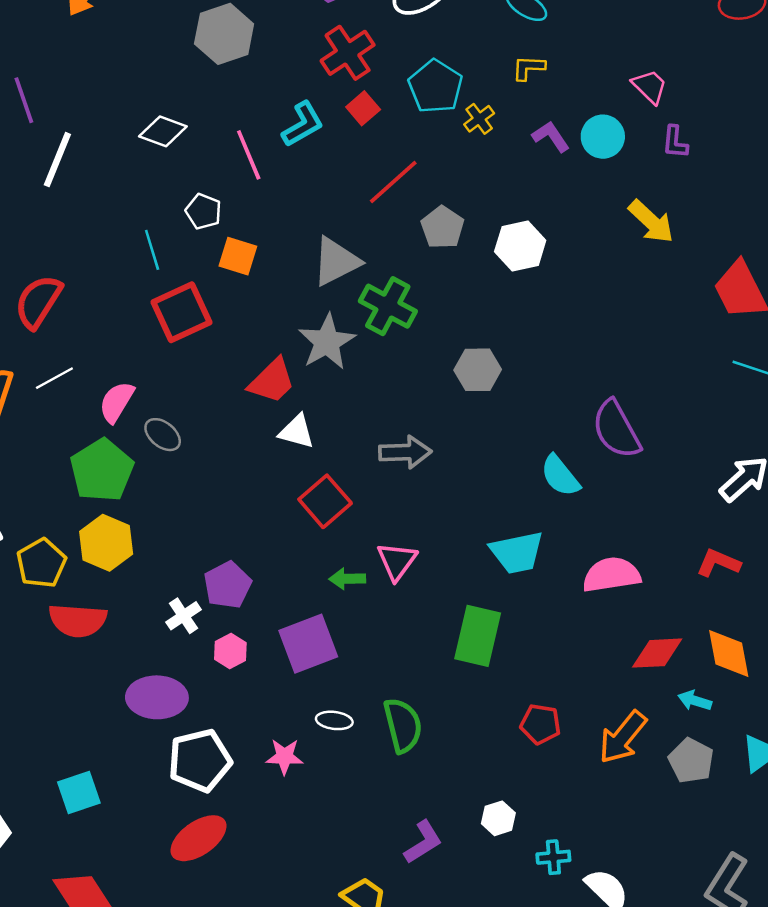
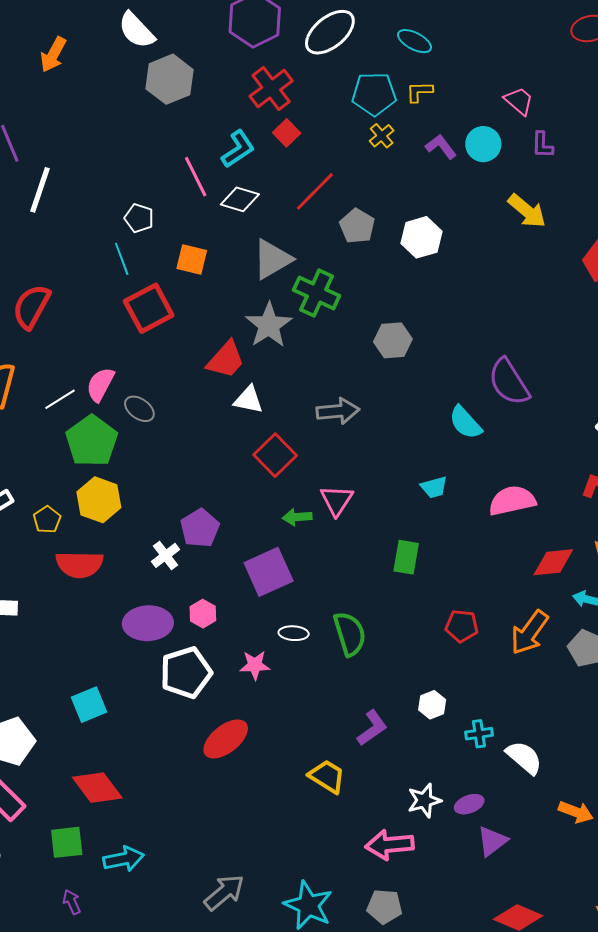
cyan pentagon: (436, 87) -> (374, 94), moved, turned -30
white diamond: (163, 131) -> (240, 199), moved
white pentagon: (203, 211) -> (139, 218), moved
white line: (54, 378) -> (60, 399), moved
cyan trapezoid: (517, 552) -> (434, 487), size x0.6
yellow pentagon: (41, 563) -> (47, 520), size x0.7
green rectangle: (478, 636) -> (406, 557), size x0.7
pink hexagon: (230, 651) -> (203, 614), moved
red ellipse: (198, 838) -> (226, 739), moved

